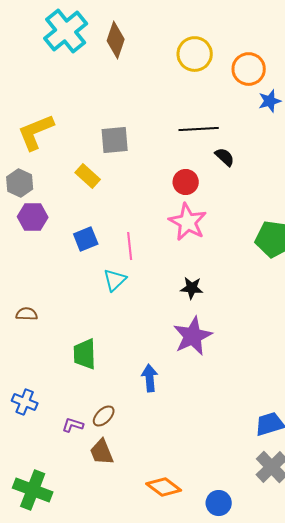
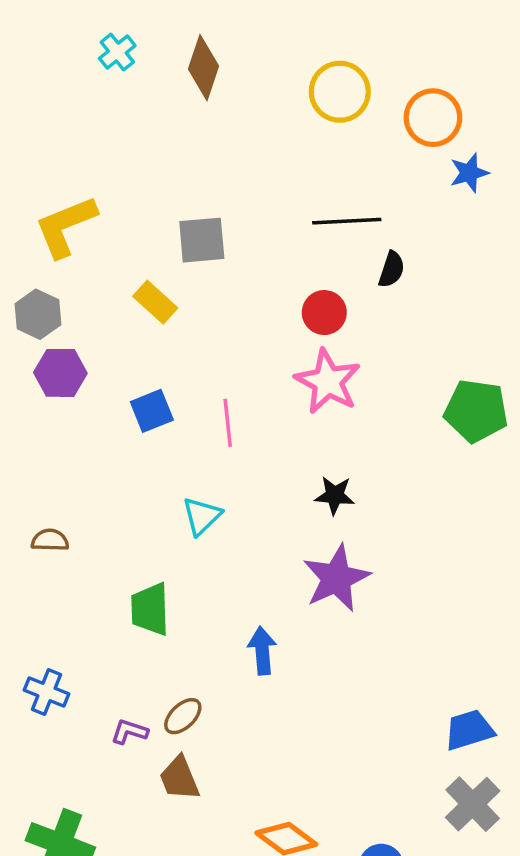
cyan cross: (66, 31) -> (117, 52), size x0.5
black semicircle: (225, 157) -> (392, 269), turned 65
cyan triangle: (115, 280) -> (202, 516), moved

